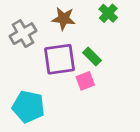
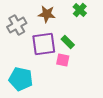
pink square: (85, 81) -> (63, 60), turned 32

